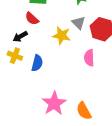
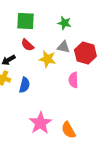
red semicircle: (32, 19) -> (27, 45), moved
gray triangle: (79, 23) -> (63, 47), turned -32

